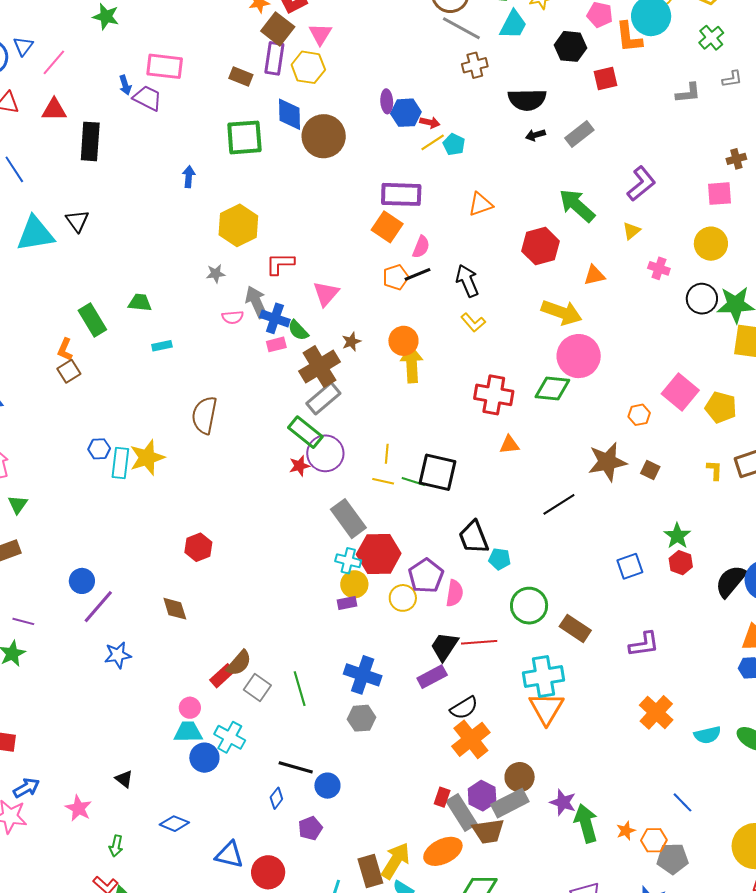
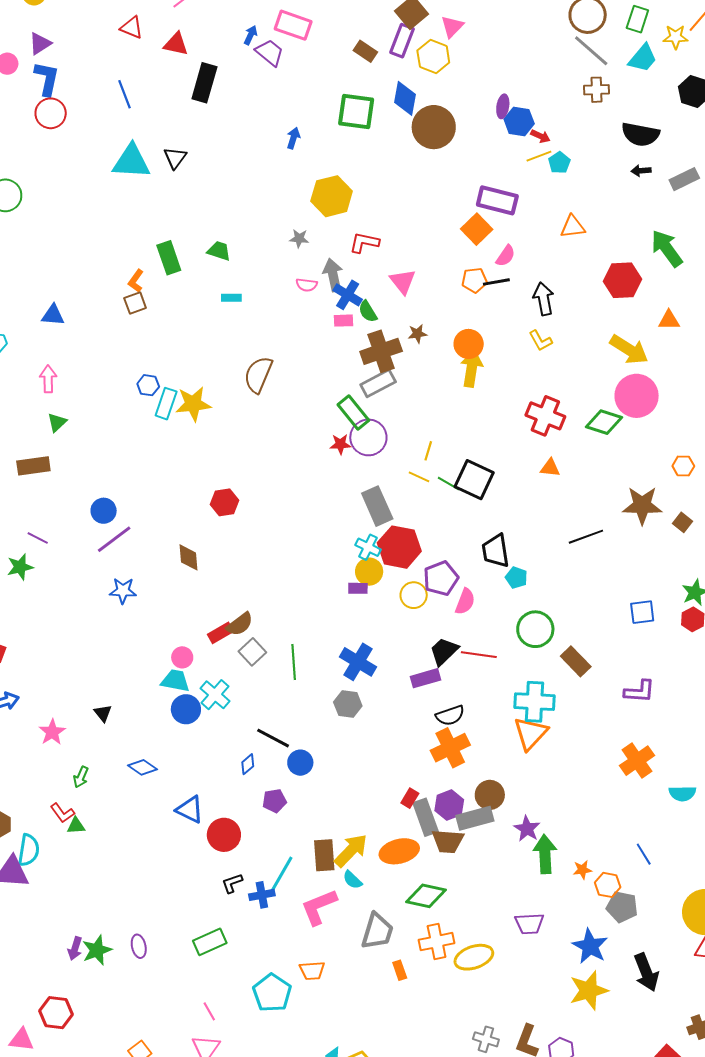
blue arrow: (125, 85) -> (251, 35), turned -150
pink triangle: (326, 294) -> (403, 281), turned -32

